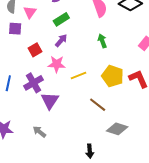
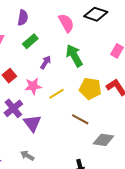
purple arrow: (61, 41) -> (46, 62), moved
green arrow: (102, 41) -> (74, 56), size x1.6

